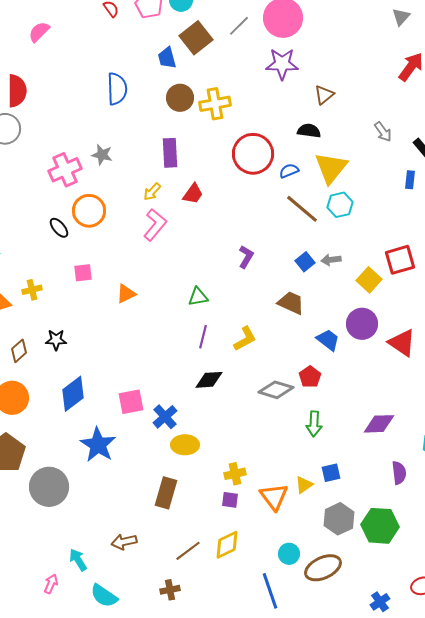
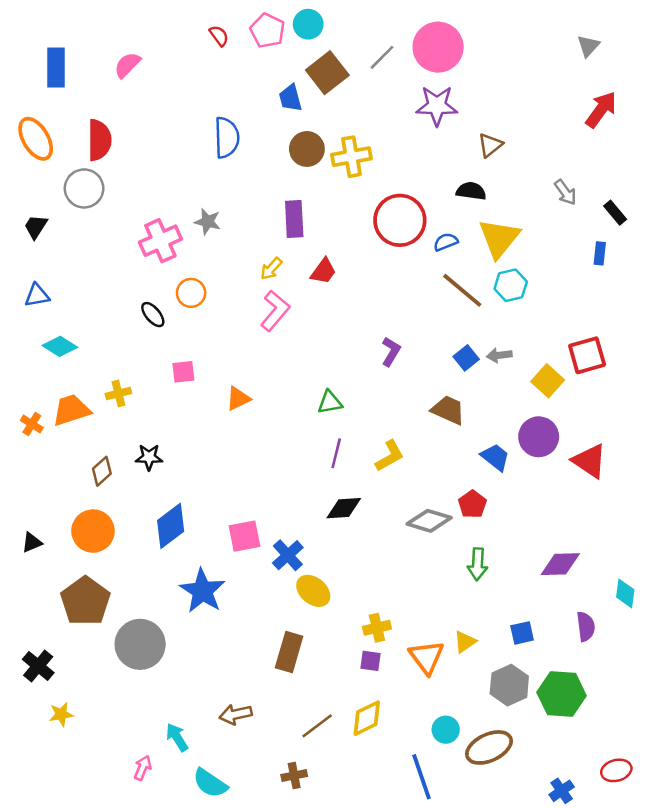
orange circle: (89, 211) -> (191, 293), size x0.7
yellow ellipse: (185, 445) -> (313, 591), turned 40
blue square: (331, 473) -> (522, 633), moved

